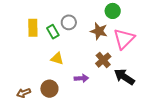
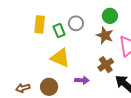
green circle: (113, 11) -> (110, 16), moved
yellow triangle: (57, 59) -> (60, 58), size x1.5

